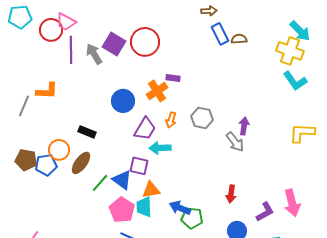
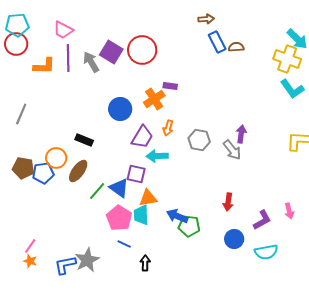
red circle: (51, 30) -> (16, 44), moved
orange L-shape: (47, 91) -> (44, 66), moved
gray hexagon: (202, 118) -> (199, 140), moved
pink arrow: (292, 203) -> (289, 211), size x0.6

